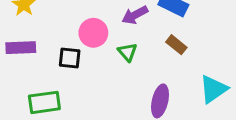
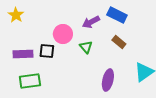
purple rectangle: (21, 48) -> (23, 54), moved

